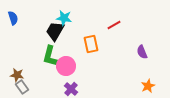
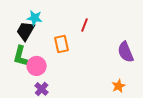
red line: (114, 25) -> (85, 25), turned -40
purple semicircle: (142, 52) -> (126, 52), moved, size x1.5

